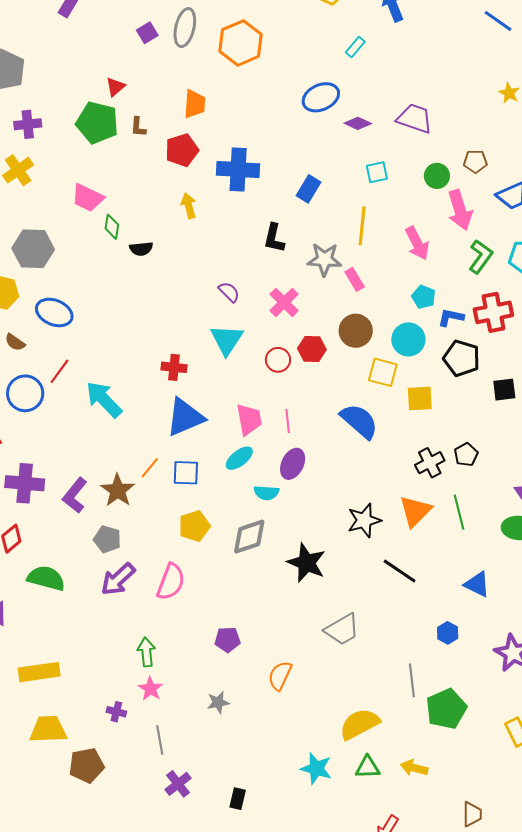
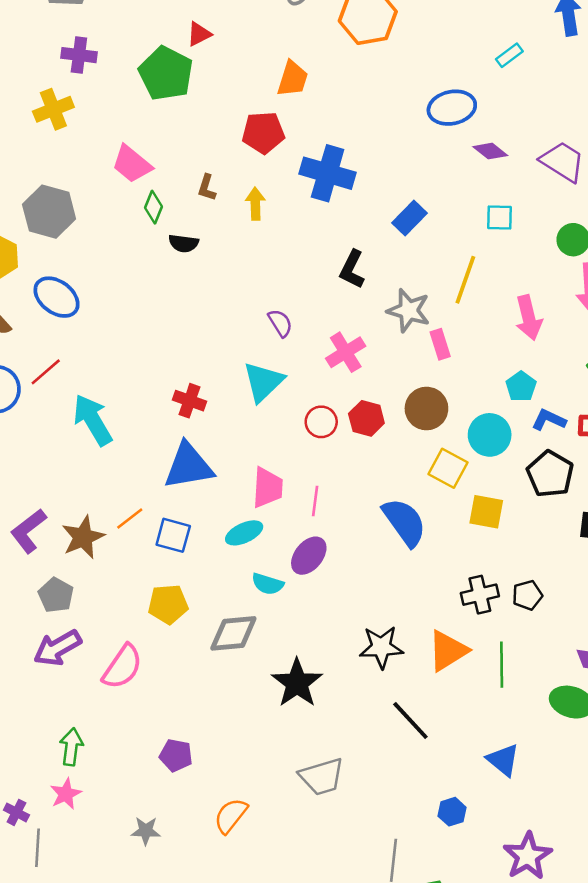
brown L-shape: (138, 127) -> (207, 188), moved
gray line: (160, 740) -> (38, 848), moved

